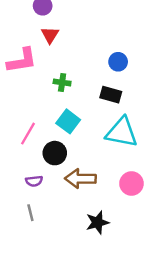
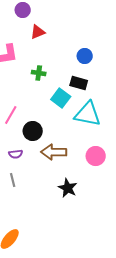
red triangle: (50, 35) -> (38, 32), moved, turned 35
cyan square: (68, 121) -> (61, 98), moved
black star: (97, 222) -> (68, 188), turned -30

